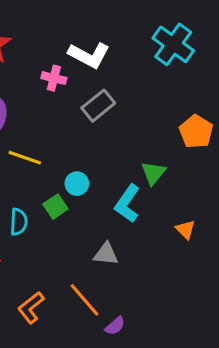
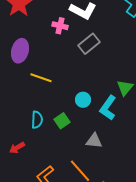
cyan circle: (77, 184) -> (83, 100), moved
green square: (55, 207) -> (62, 121), moved

